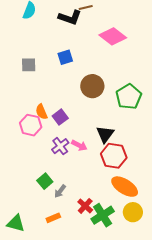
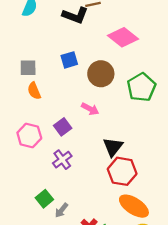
brown circle: (92, 86) -> (101, 74), moved
green pentagon: (129, 97) -> (141, 87), moved
orange semicircle: (41, 112) -> (34, 91), moved
pink arrow: (79, 145) -> (90, 109), moved

